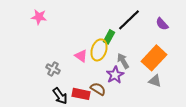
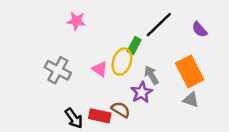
pink star: (39, 17) -> (76, 21), moved
orange rectangle: (154, 58) -> (190, 71), turned -70
gray cross: (53, 69) -> (58, 70), moved, size x1.5

